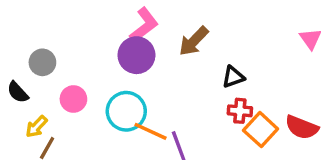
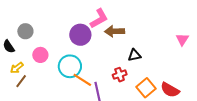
pink L-shape: (144, 25) -> (99, 19), moved
brown arrow: (194, 41) -> (115, 31), turned 36
red cross: (240, 111) -> (120, 75), moved, turned -32

